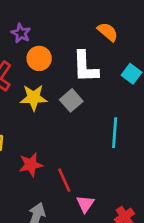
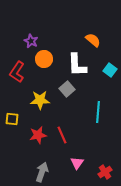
yellow star: (34, 98) -> (40, 100), moved
red line: (64, 180) -> (62, 135), moved

